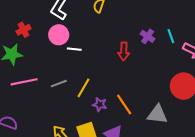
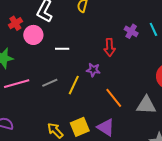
red cross: (23, 30) -> (15, 23), moved
pink circle: (59, 35) -> (33, 35), moved
purple star: (100, 104) -> (93, 70), moved

